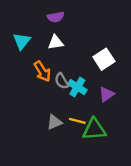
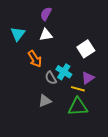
purple semicircle: (56, 17) -> (46, 14), turned 128
gray semicircle: (62, 81) -> (51, 78), moved
yellow line: (77, 121) -> (78, 89), moved

